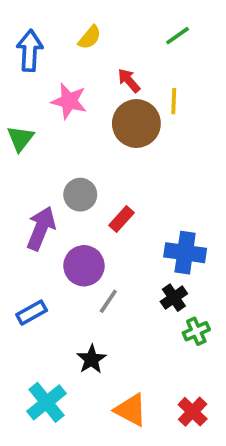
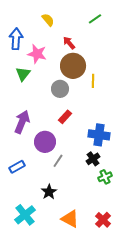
yellow semicircle: (90, 37) -> (48, 20), turned -80
blue arrow: (30, 51) -> (16, 39), moved
yellow line: (174, 101) -> (93, 81), moved
green triangle: (20, 138) -> (23, 74), moved
gray circle: (80, 195) -> (60, 89), moved

